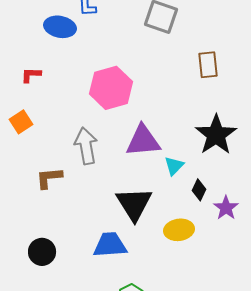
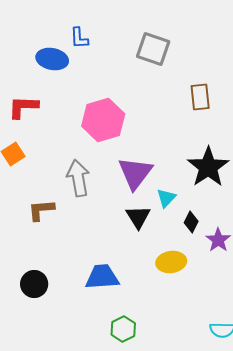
red L-shape: (31, 75) -> (23, 107), size x1.5
purple triangle: (143, 141) -> (135, 173), turned -48
black triangle: (134, 204) -> (138, 217), moved, size x0.7

